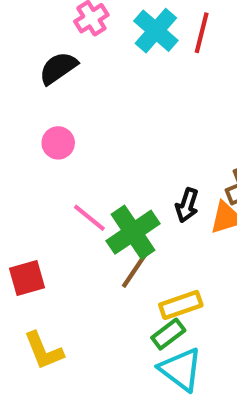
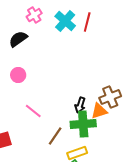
green cross: (133, 232) -> (83, 124), moved, turned 30

